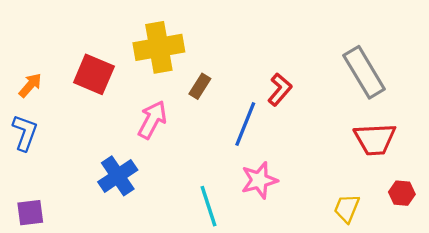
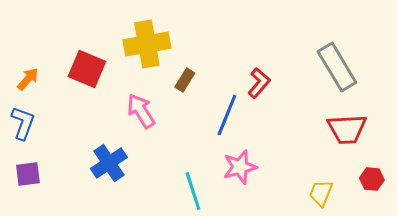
pink arrow: (152, 120) -> (141, 111), turned -60
purple square: (30, 213) -> (28, 174), moved

